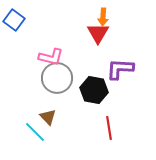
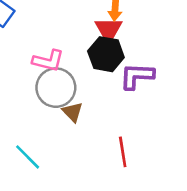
black hexagon: (94, 90) -> (106, 54), moved
brown triangle: (48, 117) -> (73, 112), moved

